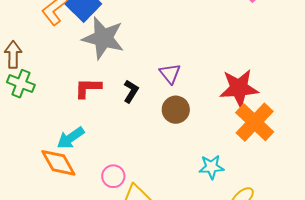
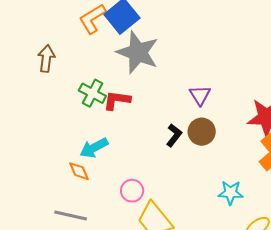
green cross: (21, 84) -> (92, 93), moved
black L-shape: (131, 91) -> (174, 135), moved
orange diamond: (58, 163) -> (79, 171), size x0.6

